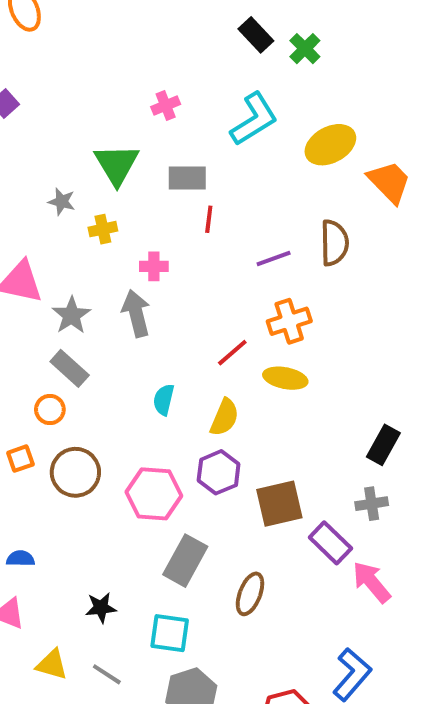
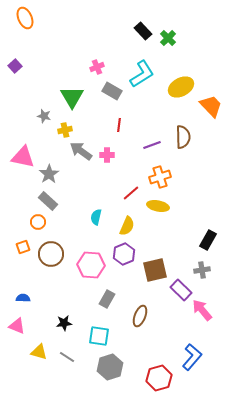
gray rectangle: (187, 178) -> (112, 91), moved, turned 30
pink cross: (154, 266) -> (107, 155), moved
gray arrow: (136, 313) -> (81, 151), moved, turned -40
gray rectangle: (185, 561) -> (107, 299), size x0.7

